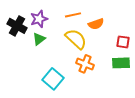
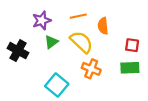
orange semicircle: (96, 24) -> (103, 26), turned 105
black cross: (17, 26) -> (18, 51), moved
green triangle: (39, 39) -> (51, 42), moved

